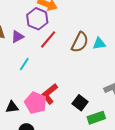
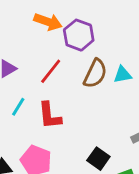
purple hexagon: (37, 19) -> (79, 35), moved
red L-shape: (50, 94) -> (50, 116), moved, turned -55

